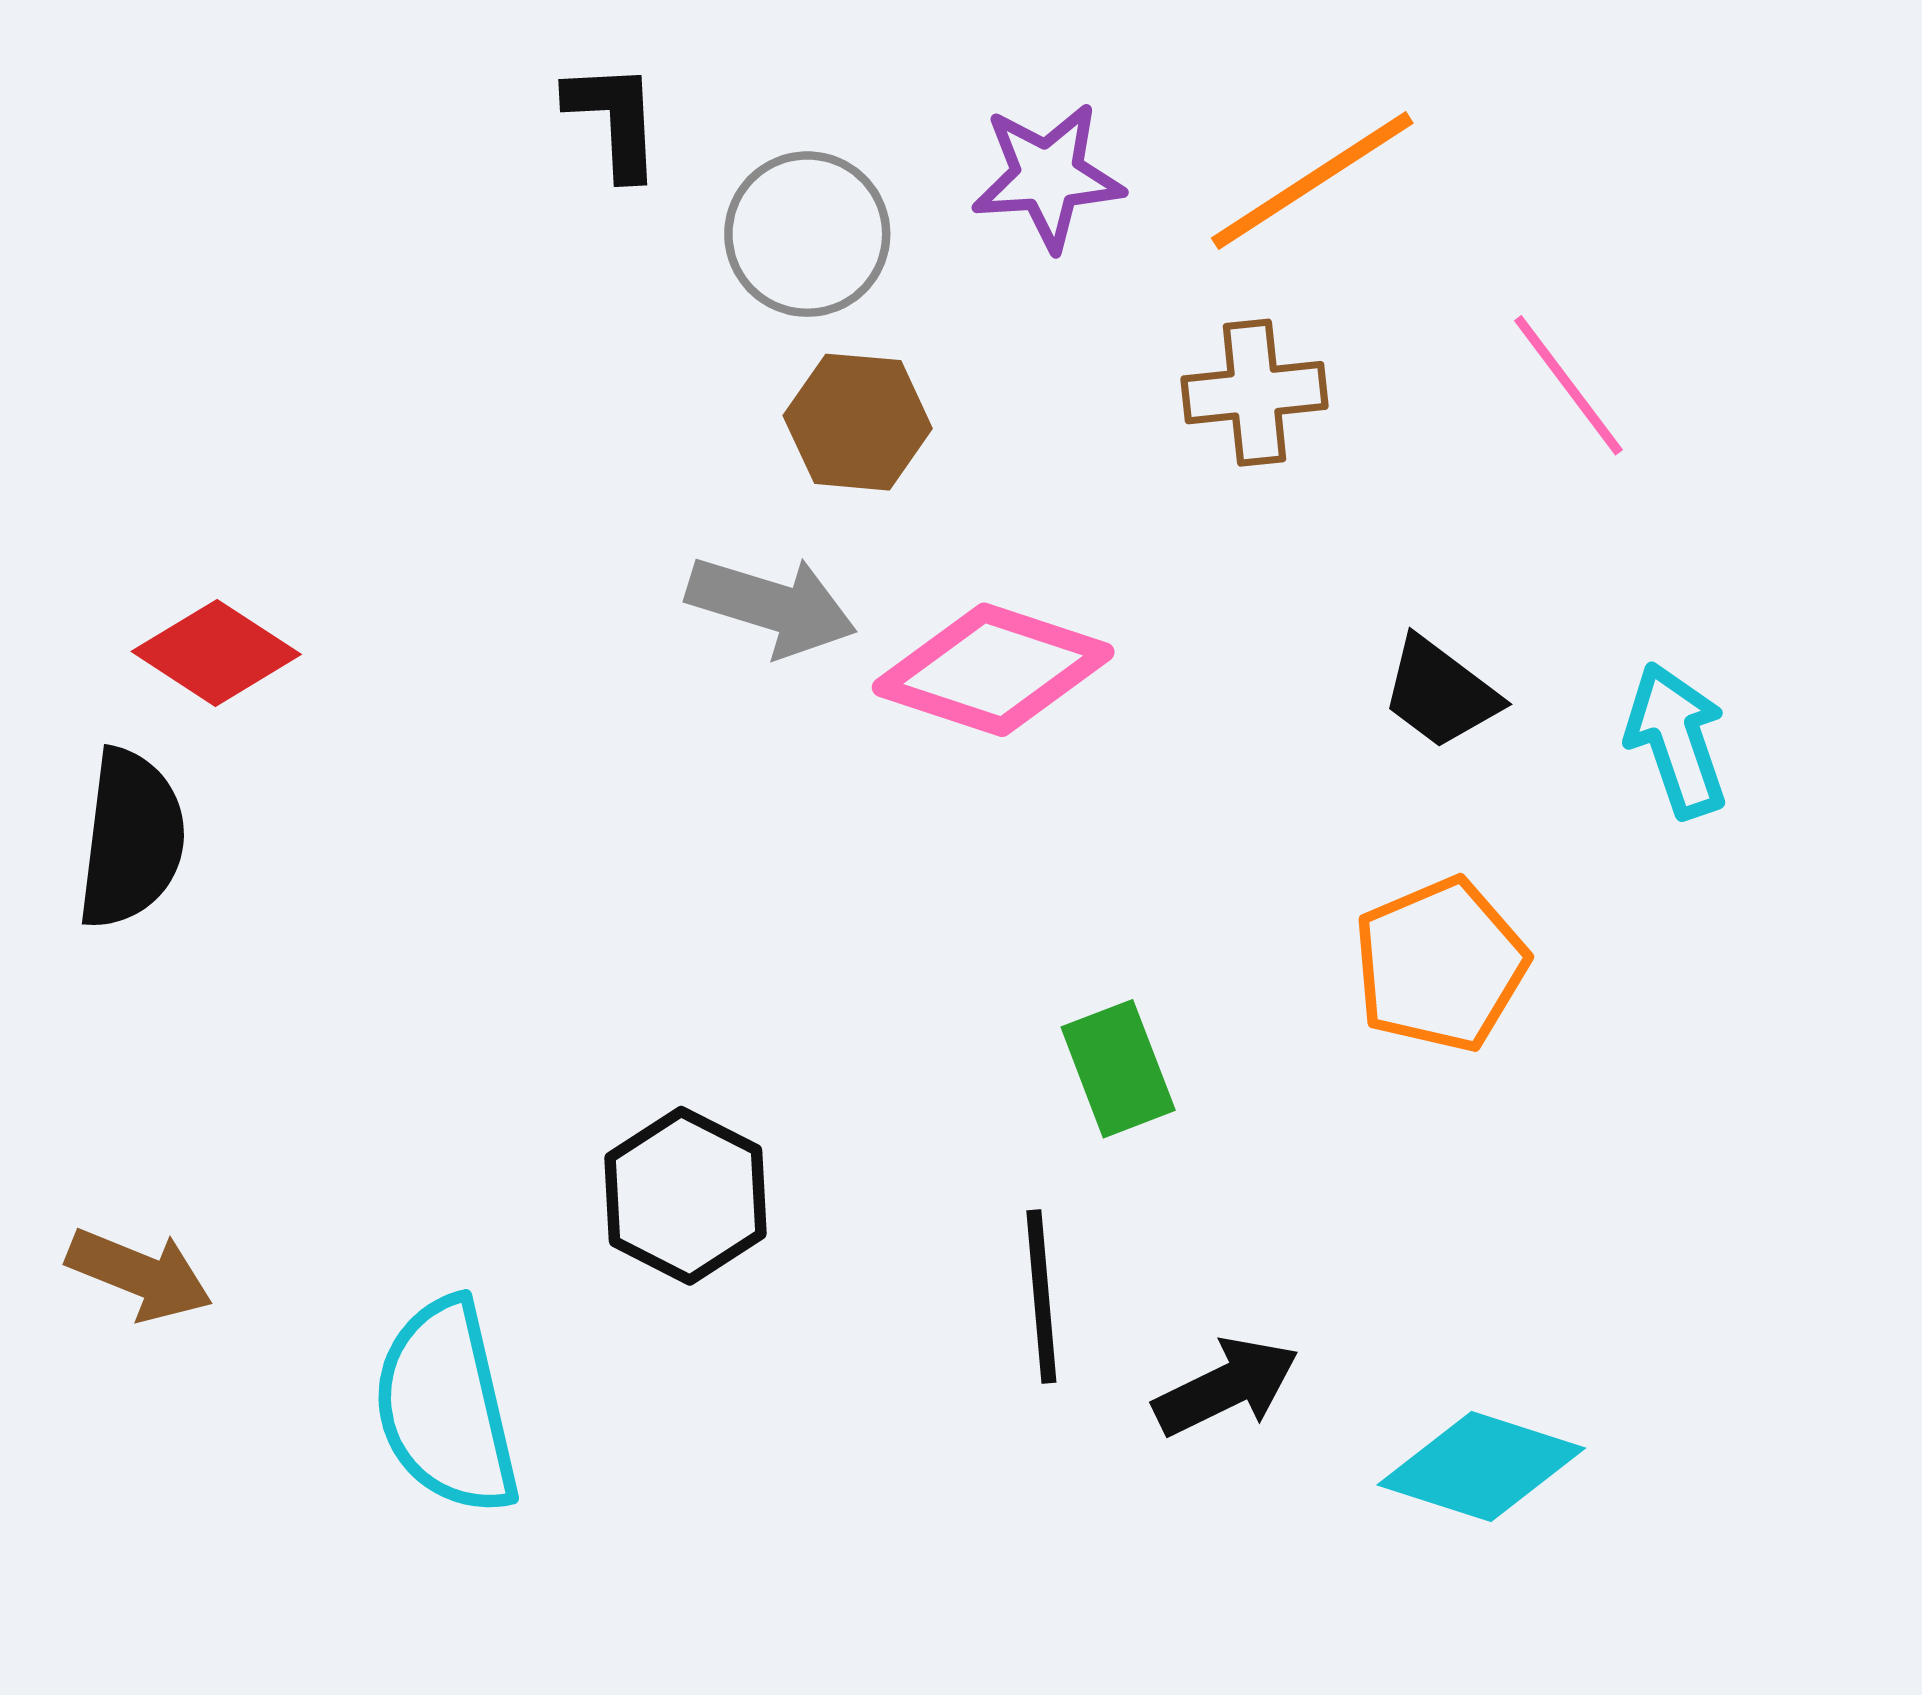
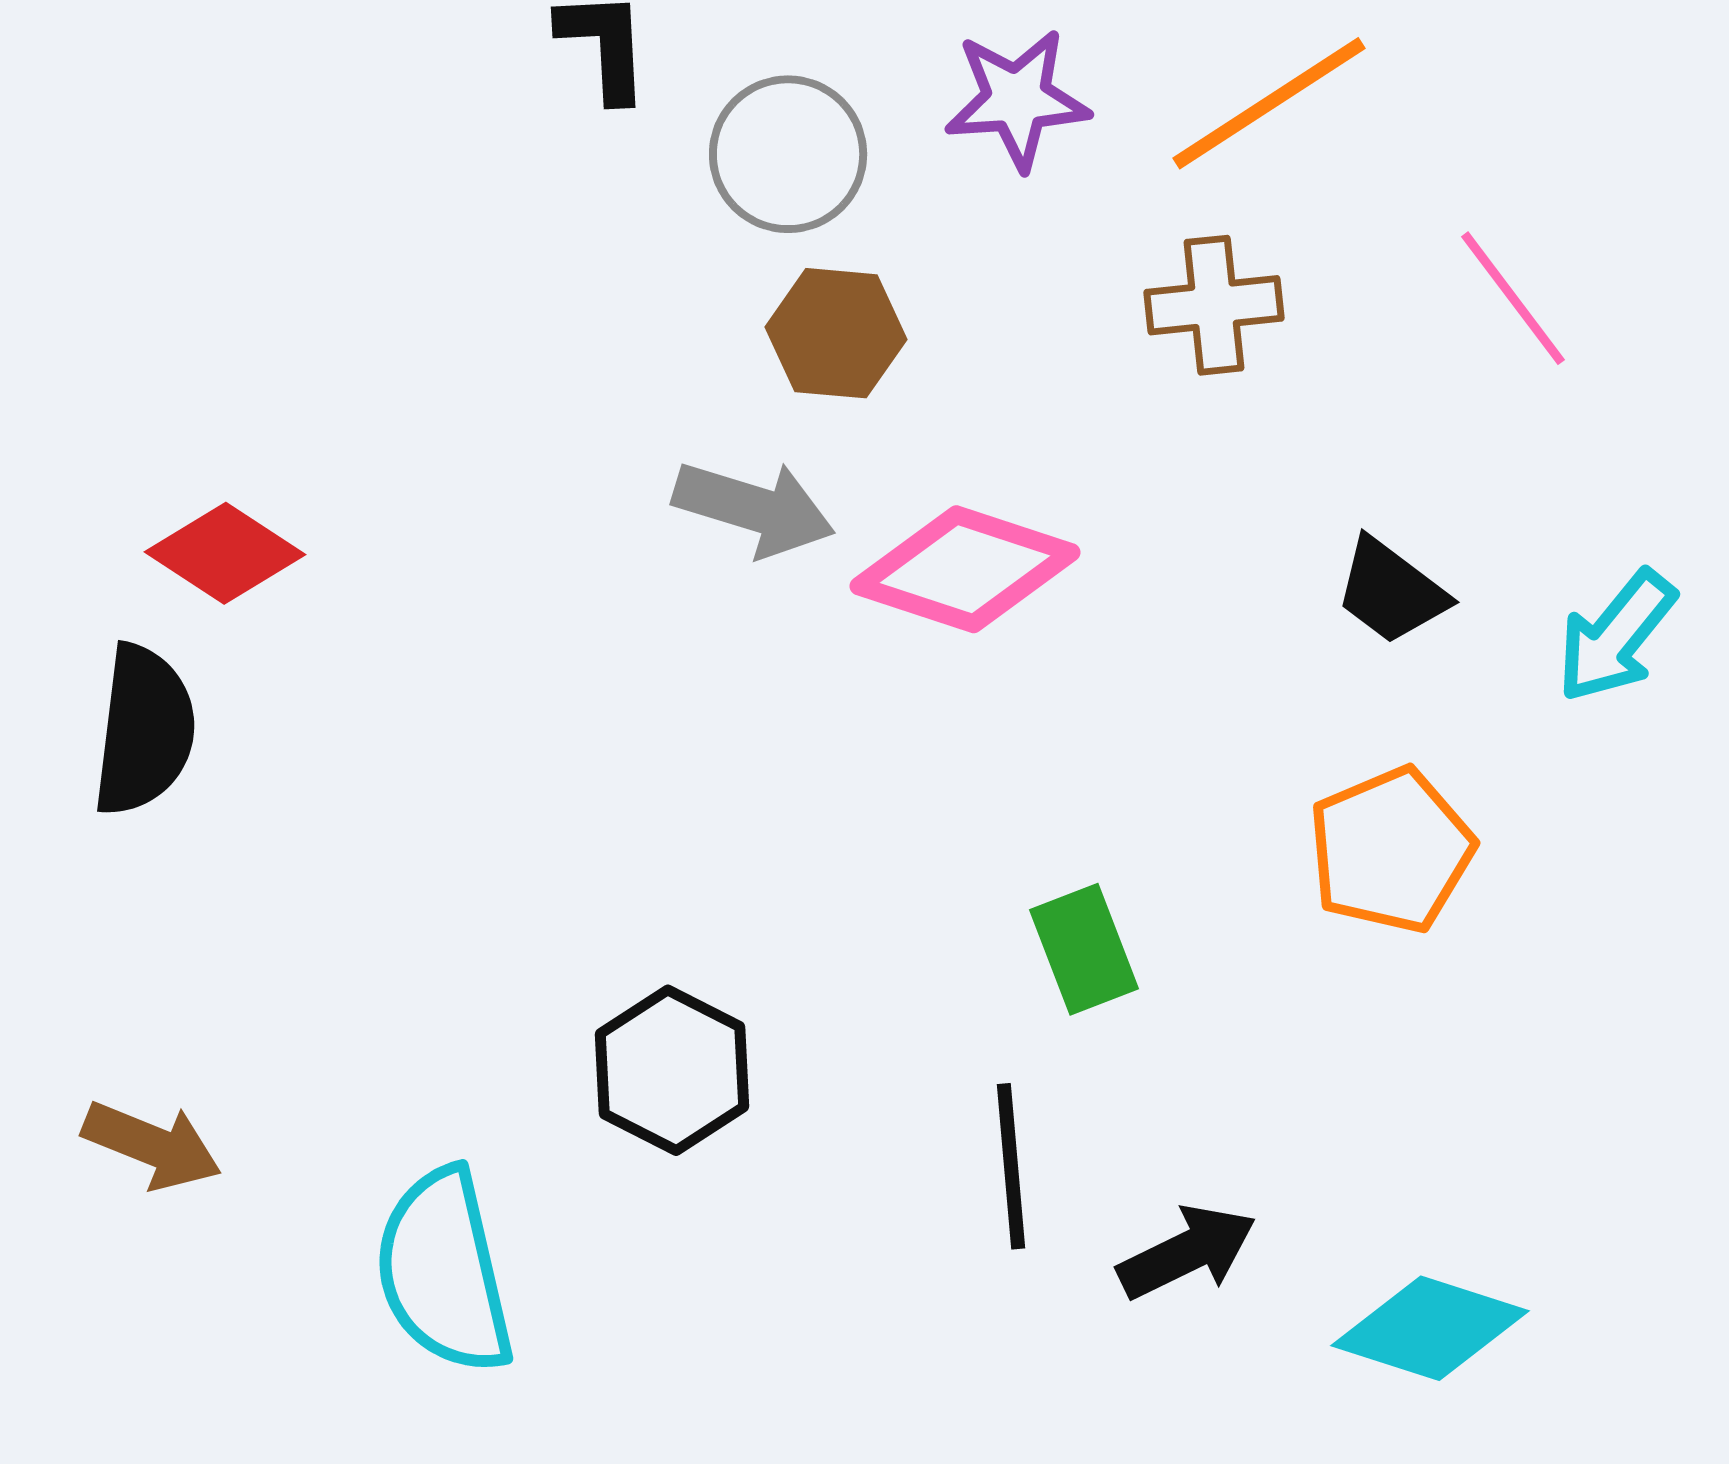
cyan arrow: (1677, 740) -> (1616, 636), turned -122

